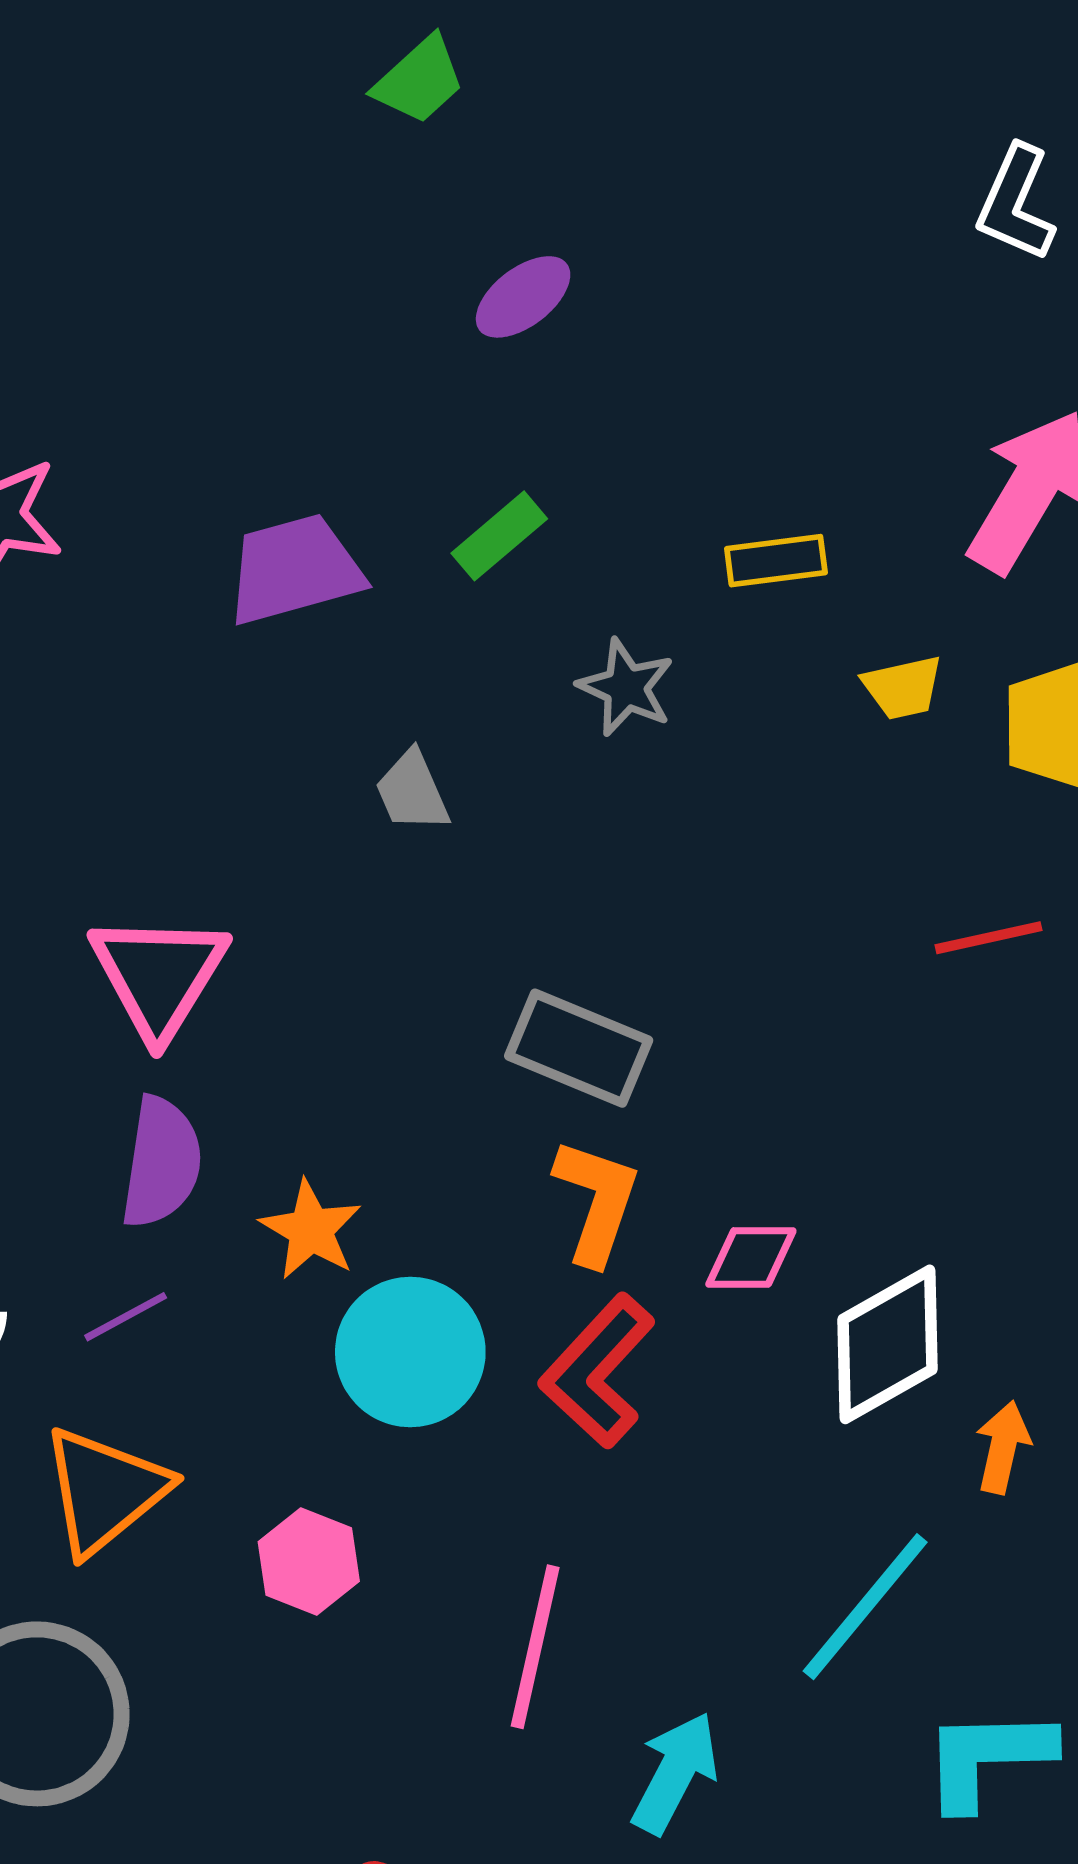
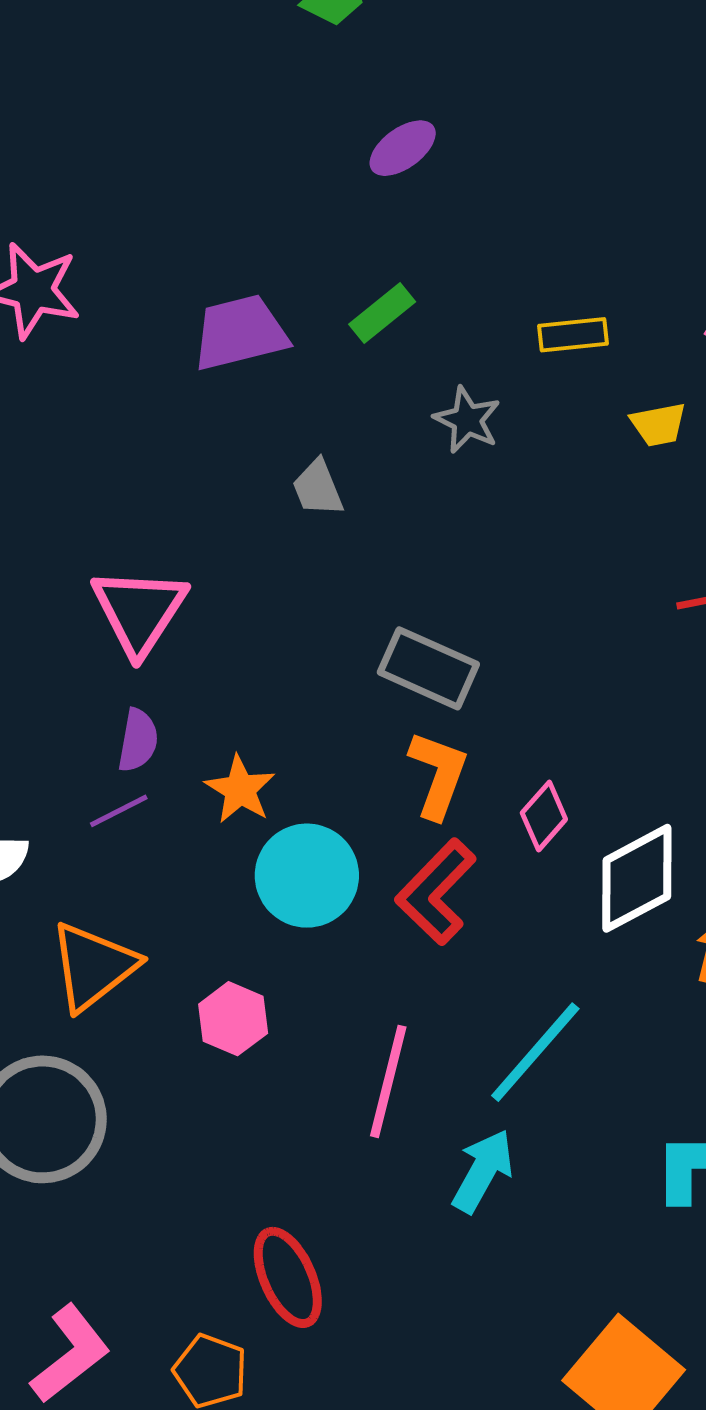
purple semicircle: (161, 1162) -> (138, 740), size x0.7
pink diamond: (751, 1257) -> (544, 816), turned -50
purple line: (126, 1317) -> (119, 811), moved
cyan line: (865, 1607) -> (535, 1052), moved

